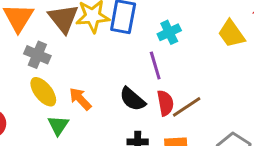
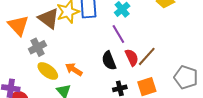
gray cross: (37, 55) -> (37, 47), turned -36
black semicircle: (132, 99) -> (109, 61), turned 42

